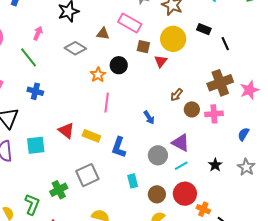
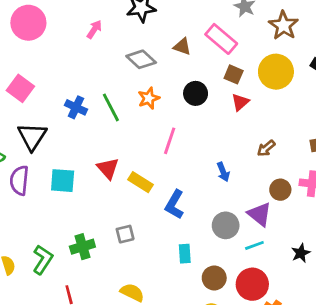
green line: (29, 57) -> (111, 107), moved
red triangle: (161, 61) -> (240, 102), moved
orange star: (98, 75) -> (149, 98), moved
brown circle: (192, 109) -> (280, 190), moved
gray square: (87, 175) -> (125, 234), size x0.6

